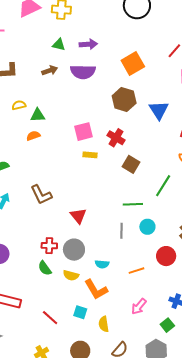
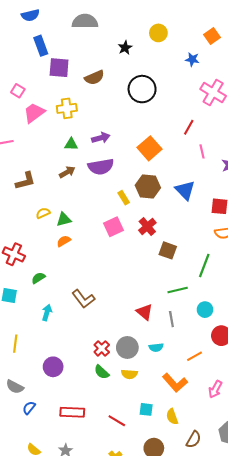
red cross: (116, 138) -> (147, 227), turned 30
yellow rectangle: (90, 155) -> (124, 198), moved, turned 64
red triangle: (78, 216) -> (144, 312), moved
cyan circle: (147, 227) -> (205, 310), moved
red cross: (49, 246) -> (102, 348), turned -35
cyan semicircle: (102, 264) -> (156, 347), moved
orange L-shape: (96, 289) -> (175, 383), moved
pink arrow: (139, 306) -> (215, 389), moved

